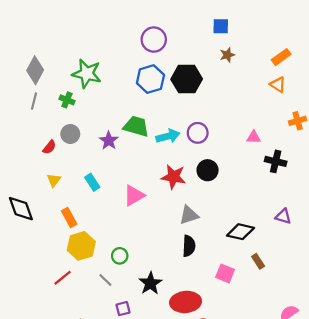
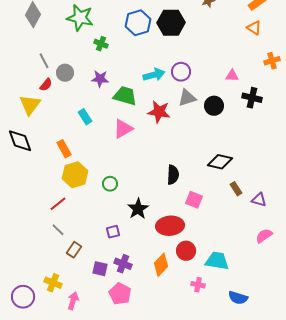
green cross: (67, 100) -> (101, 44), moved
gray line: (34, 101) -> (44, 61), moved, turned -42
green trapezoid: (136, 126) -> (125, 96), moved
purple star: (109, 141) -> (100, 79), turned -30
black circle: (208, 170) -> (214, 106), moved
yellow triangle: (54, 180) -> (30, 105), moved, size x1.6
gray triangle: (189, 215) -> (187, 98), moved
purple triangle: (283, 216) -> (259, 200), moved
pink square: (225, 273) -> (194, 200), moved
gray line: (105, 280) -> (58, 230), moved

